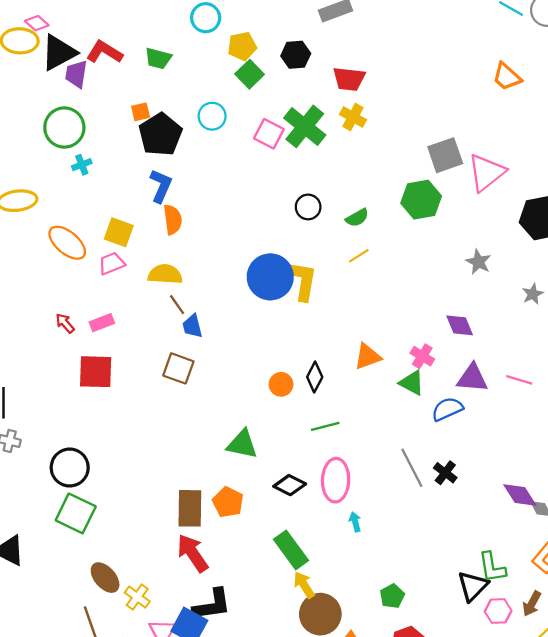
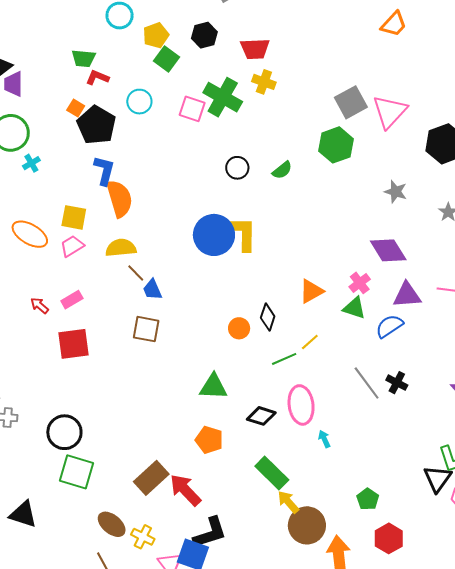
red L-shape: (105, 52) -> (97, 77), moved, size x0.7
orange trapezoid: (507, 77) -> (394, 24), turned -80
orange square: (141, 112) -> (76, 108), turned -36
orange semicircle: (173, 220) -> (120, 199), size x1.4
yellow line: (359, 256) -> (310, 342), moved
purple diamond: (460, 325) -> (388, 250), size x1.4
pink cross: (422, 356) -> (360, 283), turned 30
brown rectangle: (190, 508) -> (151, 478), moved, turned 56

